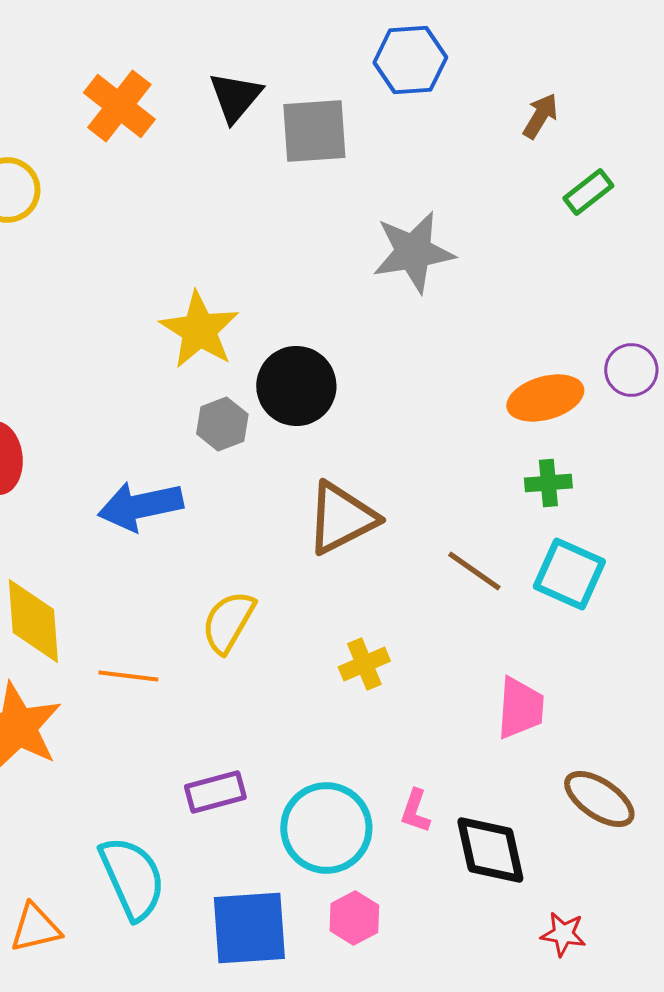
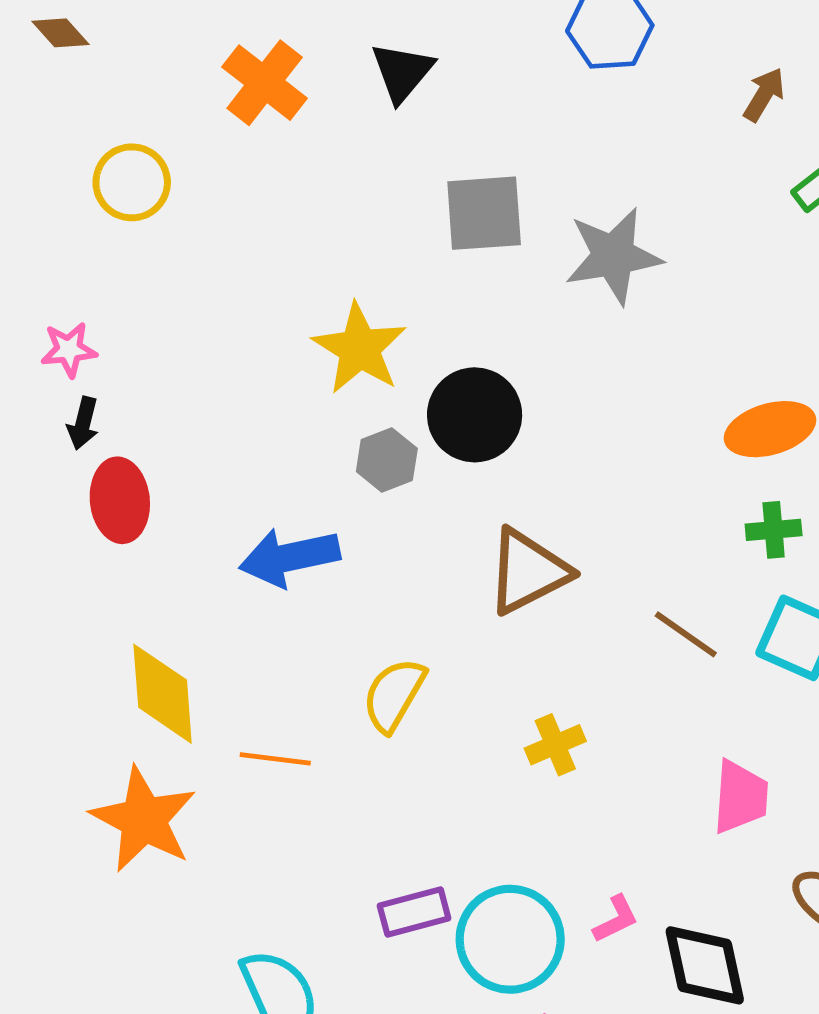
gray square: (314, 131) -> (484, 213), moved
purple rectangle: (215, 792) -> (414, 912), moved
pink L-shape: (415, 811) -> (616, 919), turned -135

